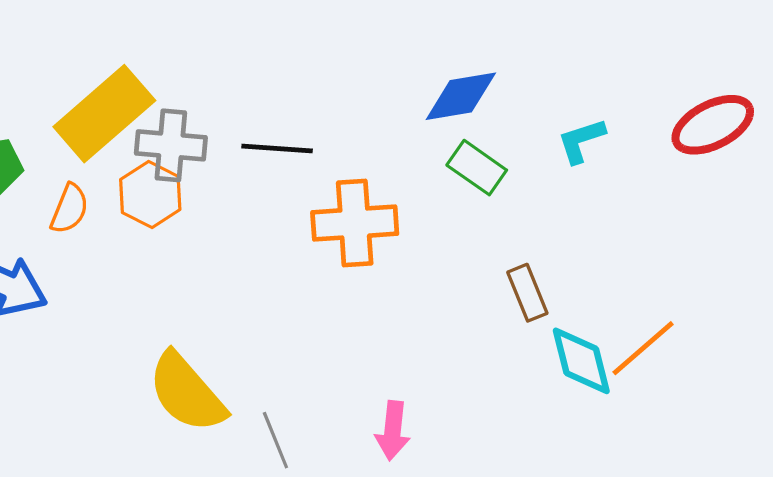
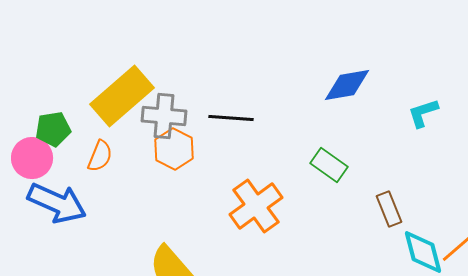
green rectangle: (477, 168) -> (329, 165), moved
orange hexagon: (150, 194) -> (174, 149), moved
orange cross: (355, 223) -> (256, 206), moved, turned -32

